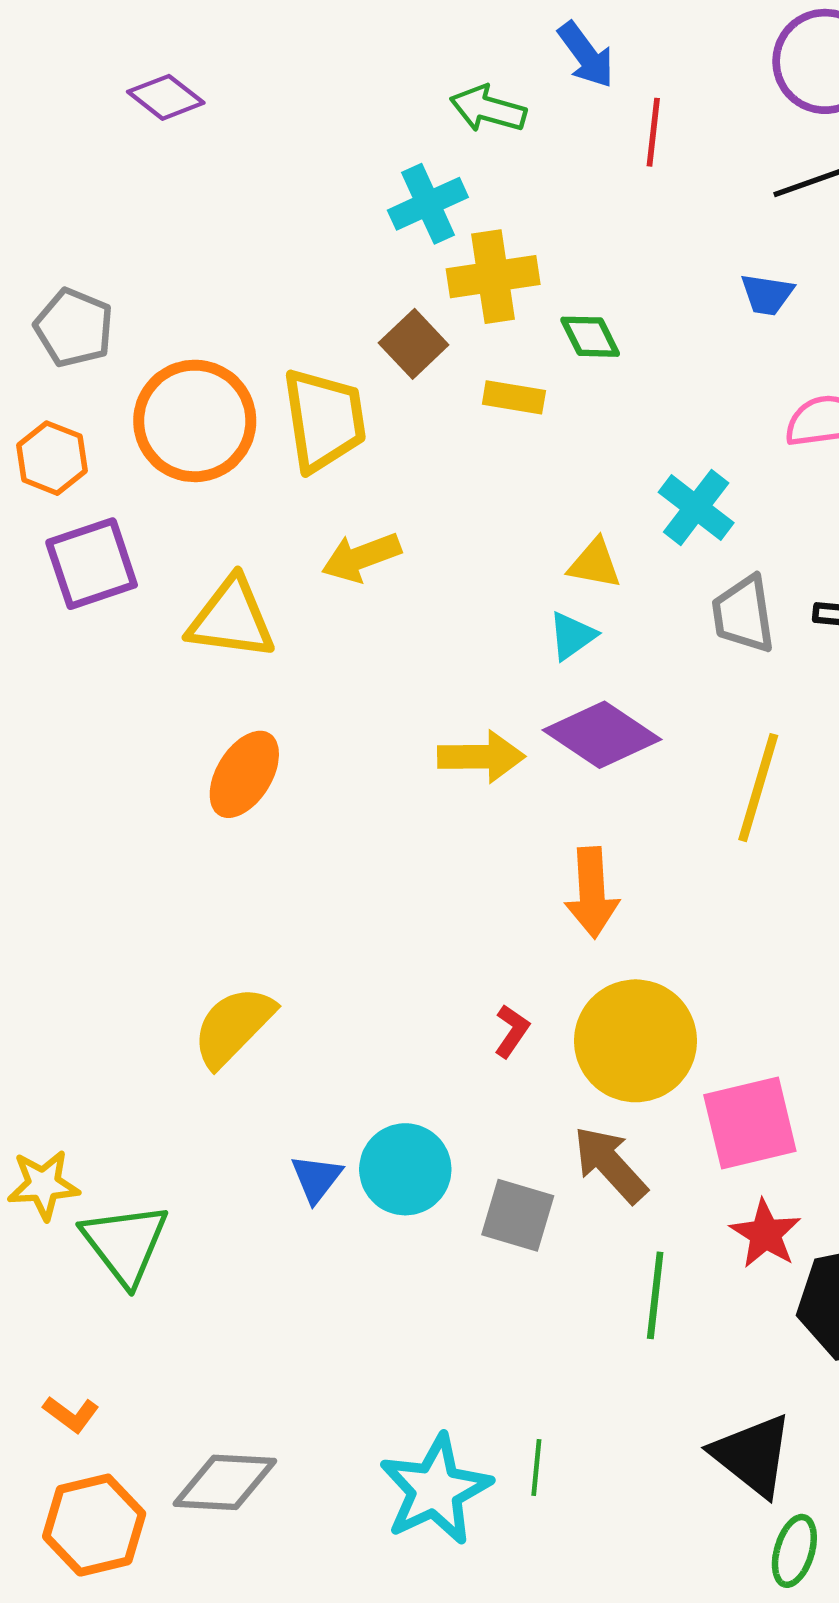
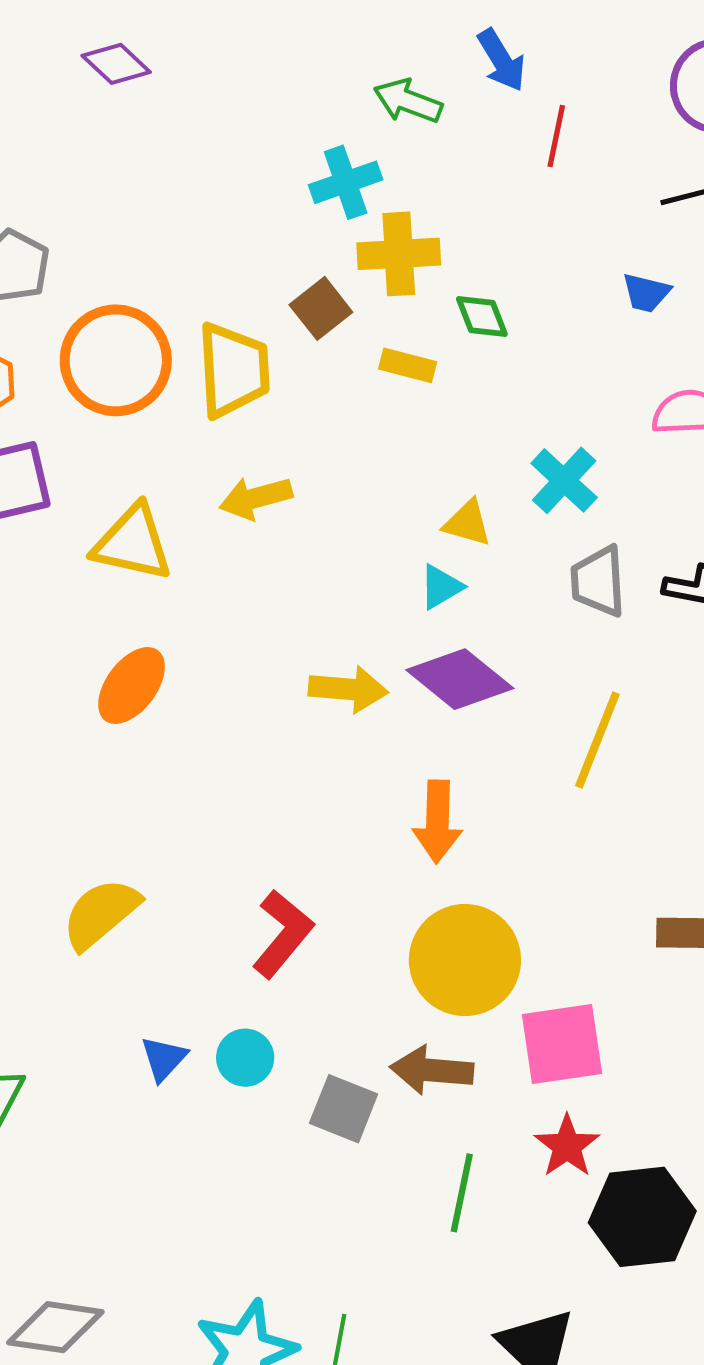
red L-shape: (512, 1031) -> (283, 934), moved, size x1.8
brown arrow: (610, 1165) -> (432, 1070), turned -48
cyan circle: (405, 1169) -> (245, 1058), size x0.7

